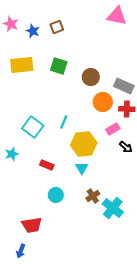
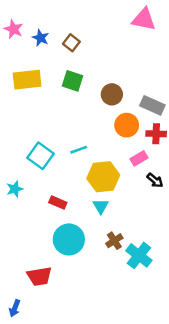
brown square: (57, 27) -> (71, 43), moved, turned -32
cyan line: (64, 122) -> (79, 150), turned 48
cyan circle: (56, 195) -> (69, 239), size x1.6
blue arrow: (21, 251) -> (15, 308), moved

